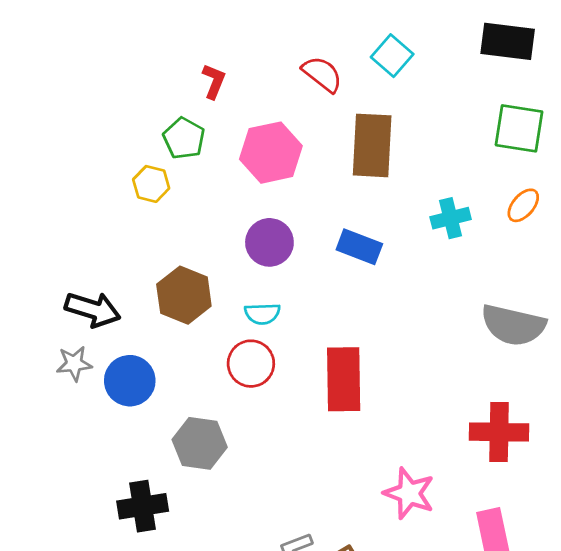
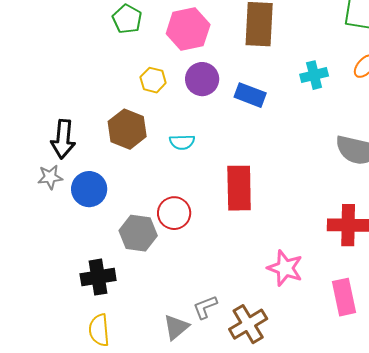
yellow hexagon: (151, 184) -> (153, 80), moved
purple circle: (269, 242) -> (202, 79), moved
black arrow: (93, 309) -> (63, 139), turned 78
red circle: (251, 364) -> (174, 213), moved

